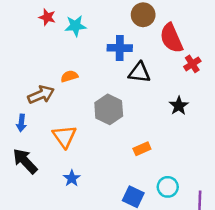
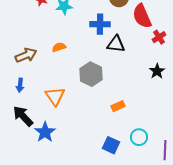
brown arrow: (41, 95) -> (26, 55), moved
black star: (179, 106) -> (157, 71), moved
blue star: (72, 178) -> (45, 132), moved, size x1.5

